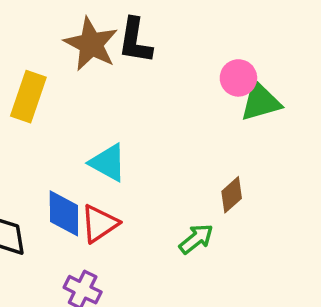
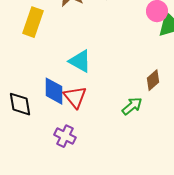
red triangle: (100, 224) -> (75, 97), turned -35

